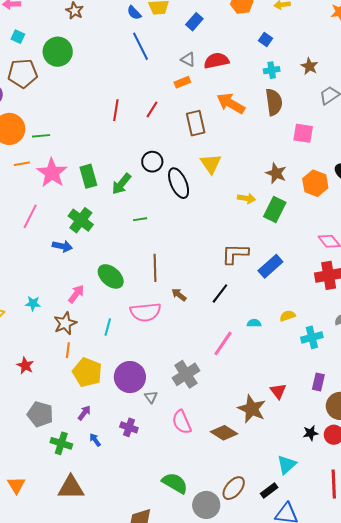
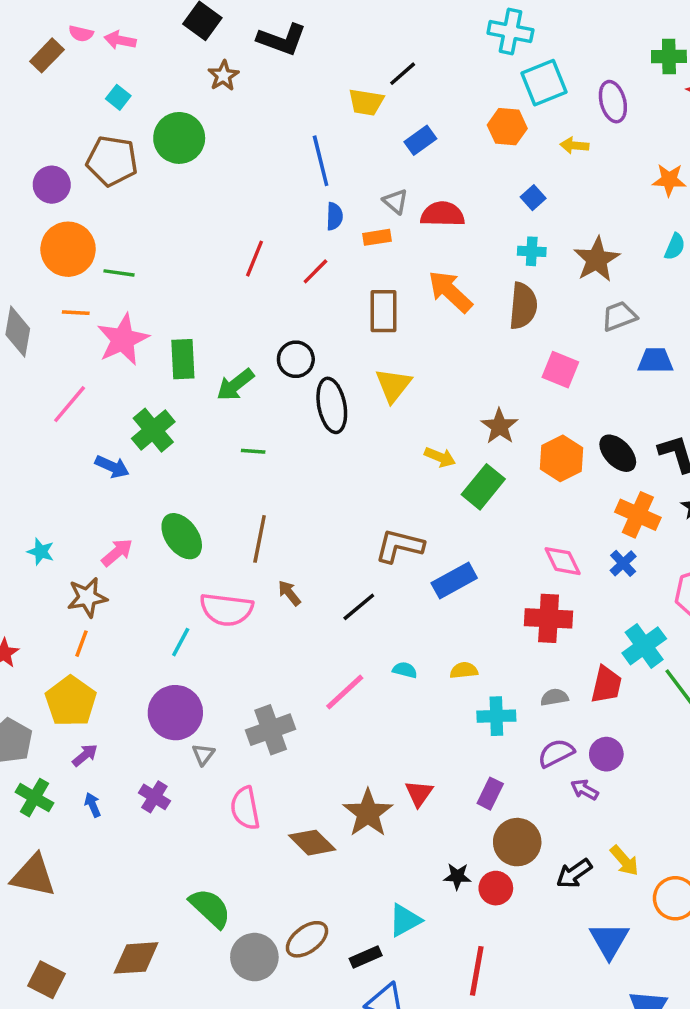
blue semicircle: (134, 13) -> (334, 216), moved, turned -147
brown star: (309, 66) -> (597, 259), size x1.5
cyan line: (108, 327) -> (181, 642), moved
yellow pentagon: (87, 372) -> (71, 701), moved

